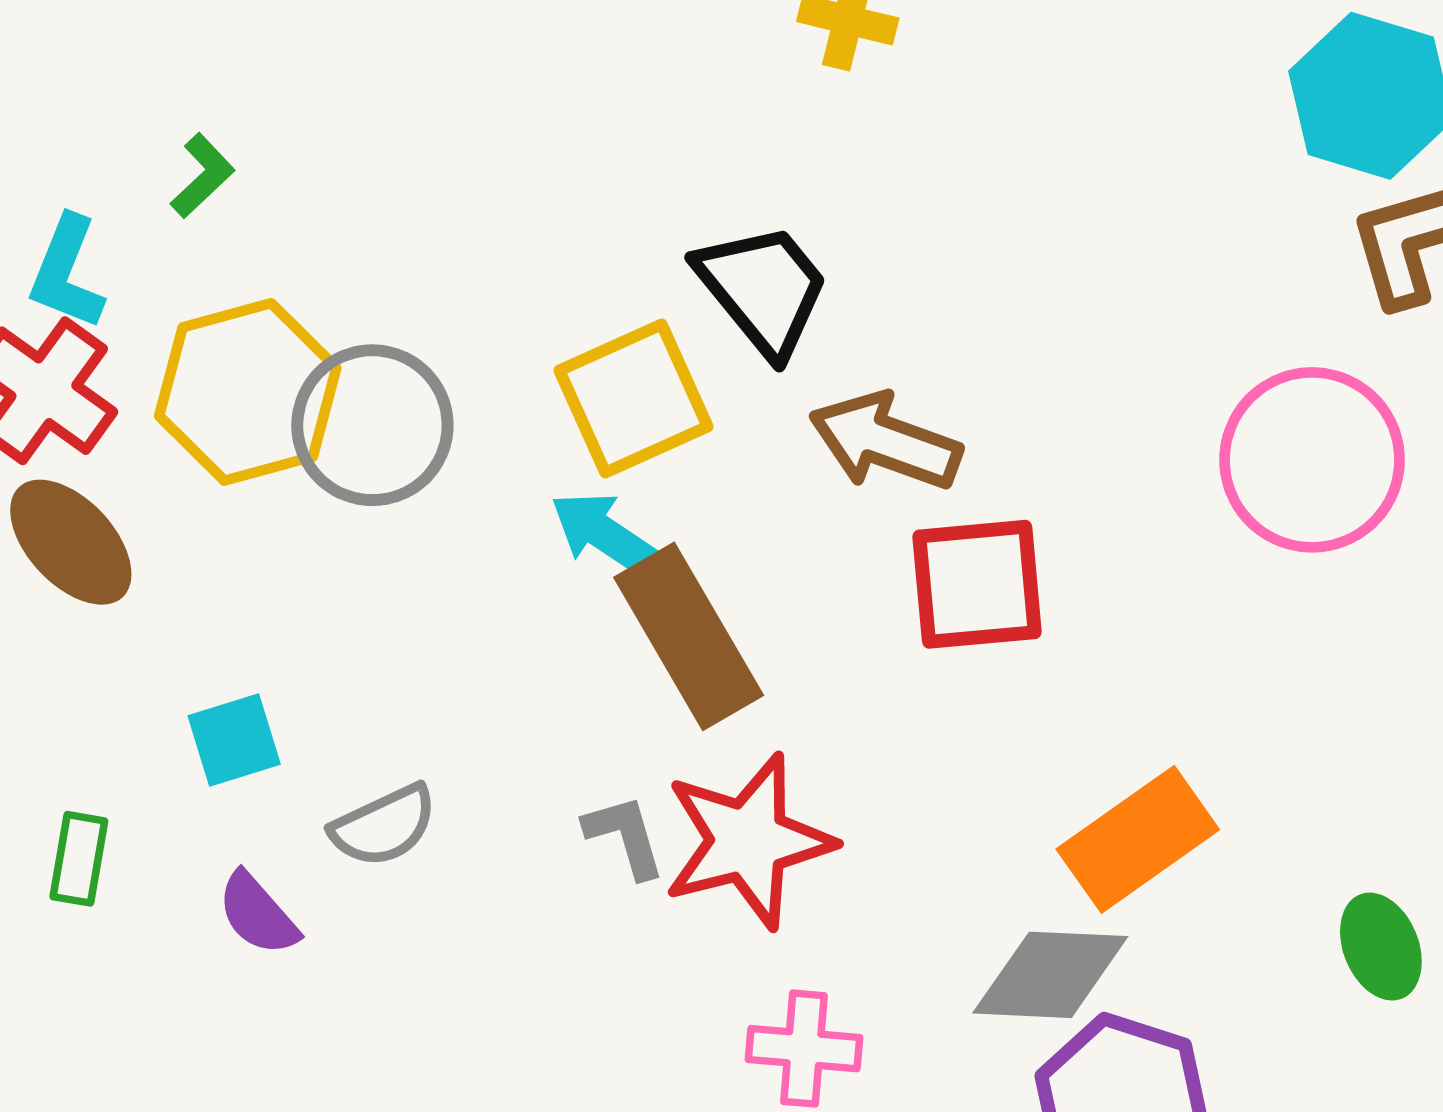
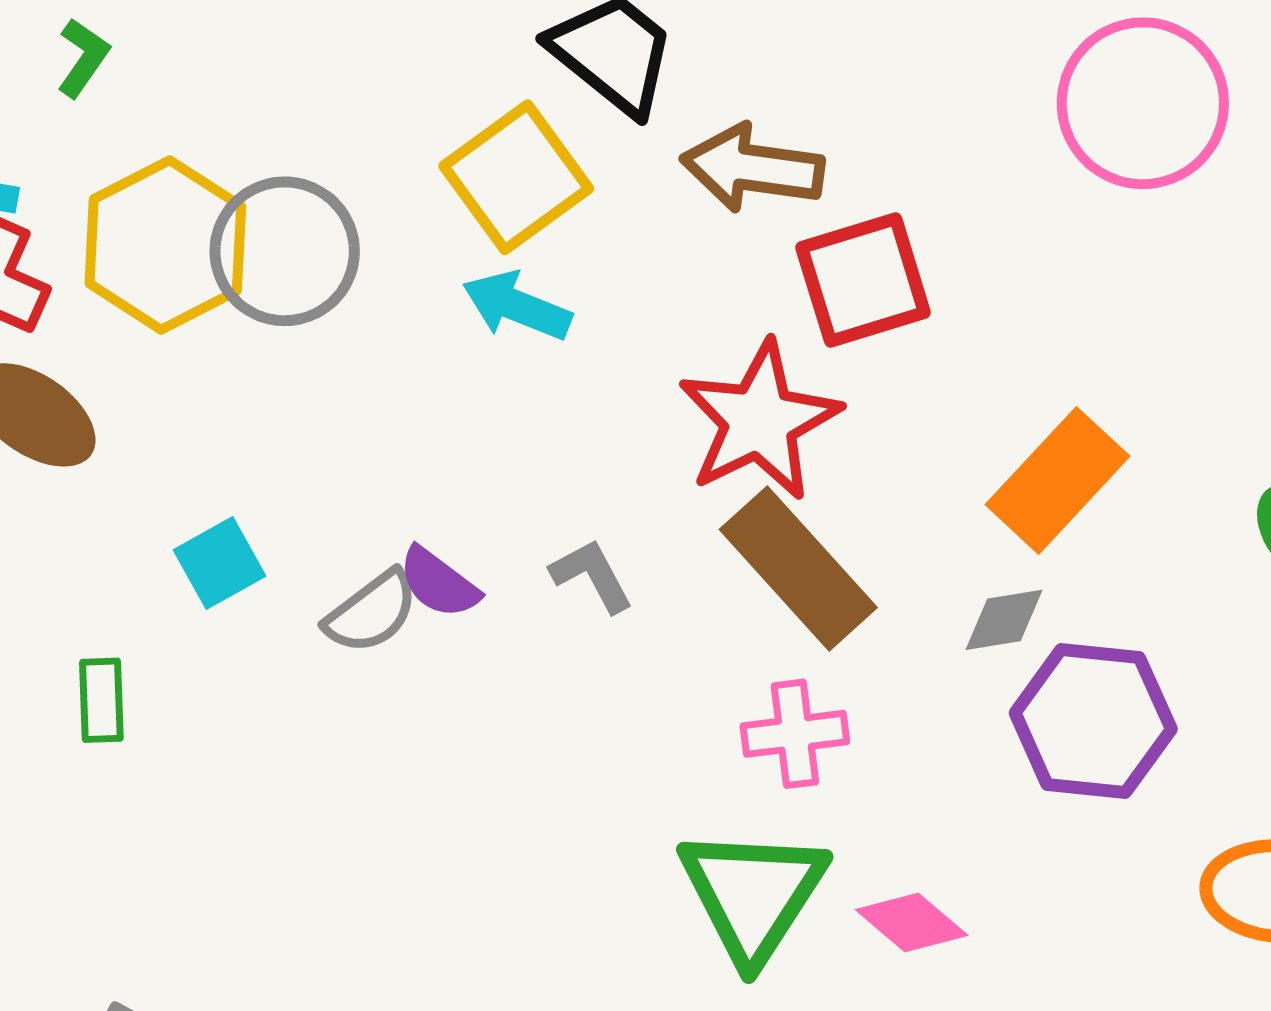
brown rectangle: (689, 636) -> (798, 568), moved
red star: (748, 841) -> (759, 421), moved
purple semicircle: (258, 914) -> (439, 583), moved
gray diamond: (1050, 975) -> (1004, 620), size x0.6

